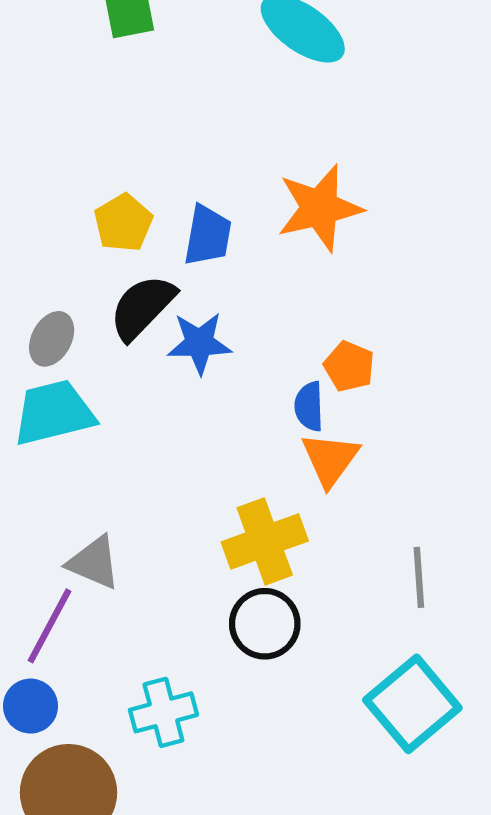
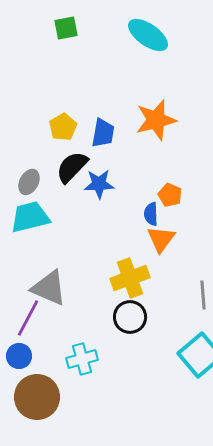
gray triangle: (94, 563) -> (49, 288), size x1.4

